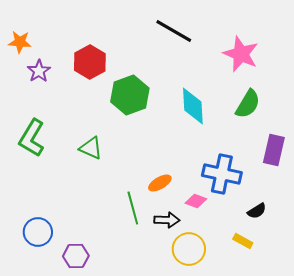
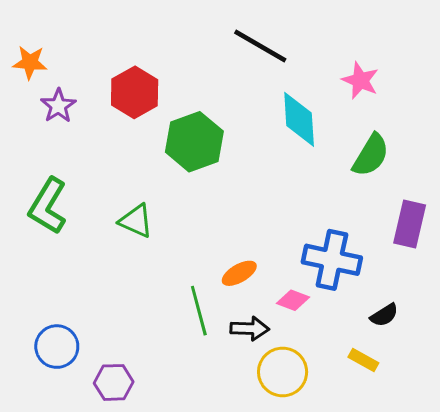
pink star: (241, 54) -> (360, 80), size x0.7
cyan diamond: (193, 106) -> (299, 119), moved

